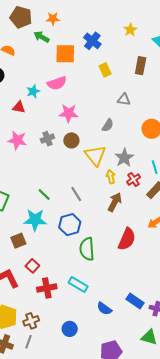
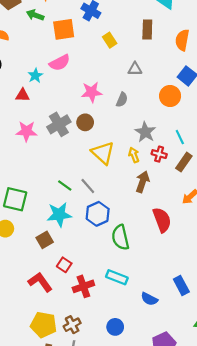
pink star: (69, 113) -> (92, 92), moved
gray cross: (47, 139) -> (59, 124), size x1.5
yellow triangle: (95, 155) -> (103, 153), moved
red cross: (134, 179) -> (159, 154), turned -32
gray line: (76, 194) -> (88, 186), moved
red semicircle: (127, 239) -> (162, 220), turned -35
blue rectangle: (135, 301) -> (181, 286), turned 36

